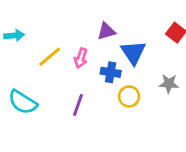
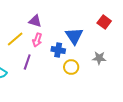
purple triangle: (106, 31) -> (35, 21), moved, turned 32
purple line: (78, 105) -> (27, 62), moved

